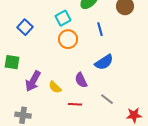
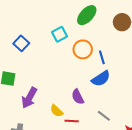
blue line: (100, 29) -> (102, 57), moved
orange circle: (68, 39) -> (83, 49), moved
yellow semicircle: (55, 87) -> (57, 111), moved

